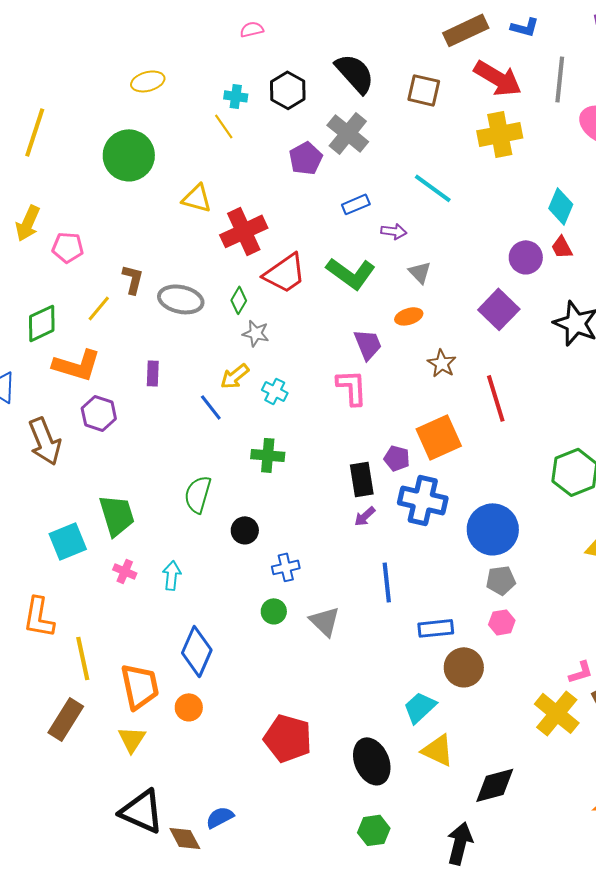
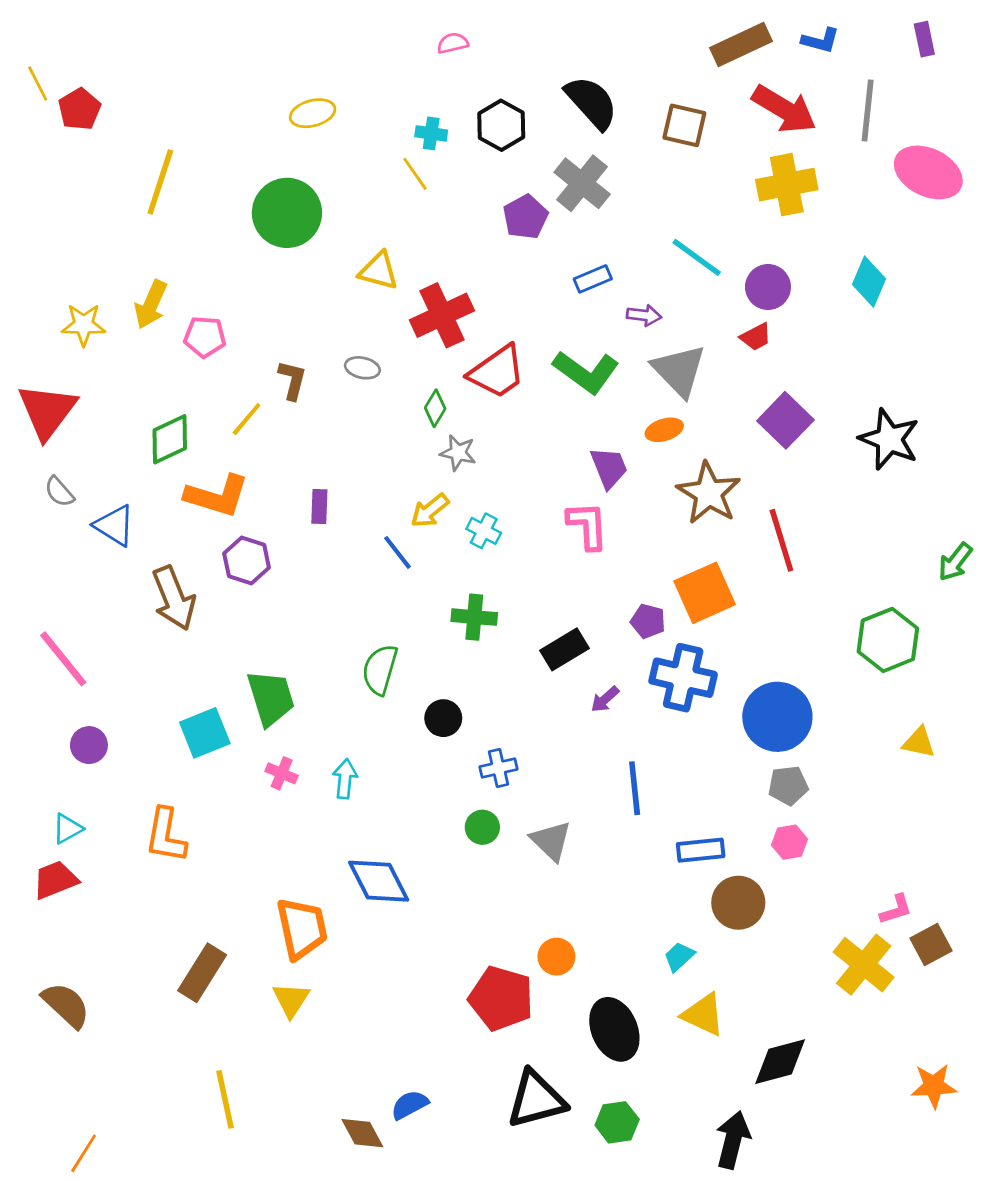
red trapezoid: (562, 247) -> (756, 337), moved, turned -90
purple circle: (526, 257) -> (768, 287), moved
gray triangle: (420, 272) -> (679, 371), size x1.8
gray ellipse: (181, 299) -> (362, 368), moved, size x0.6
brown star: (442, 363) -> (709, 493), size x1.6
black rectangle: (362, 479) -> (565, 649), moved, turned 68
blue diamond: (197, 651) -> (379, 881), turned -51
yellow line: (83, 658) -> (225, 1099), moved
orange circle: (189, 707) -> (556, 957), moved
cyan trapezoid: (420, 707) -> (679, 957), size x0.7
black triangle: (142, 811) -> (536, 1099), moved, turned -39

